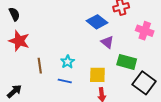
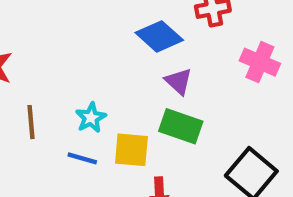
green rectangle: (127, 62) -> (181, 126), moved
yellow square: (97, 75) -> (131, 150), moved

